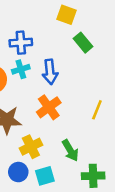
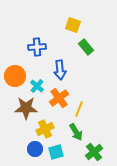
cyan cross: (21, 69) -> (37, 86), moved, turned -32
yellow line: (97, 110) -> (79, 109), moved
green cross: (93, 176) -> (94, 152), turned -36

